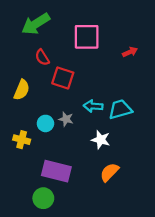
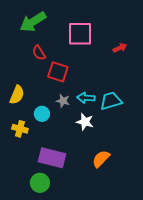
yellow semicircle: (22, 90) -> (17, 95), moved
gray star: (66, 119) -> (63, 101), moved
white star: (101, 140) -> (85, 122), moved

